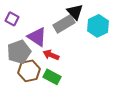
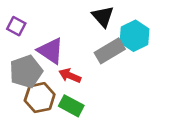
gray rectangle: (64, 24) -> (110, 51), moved

